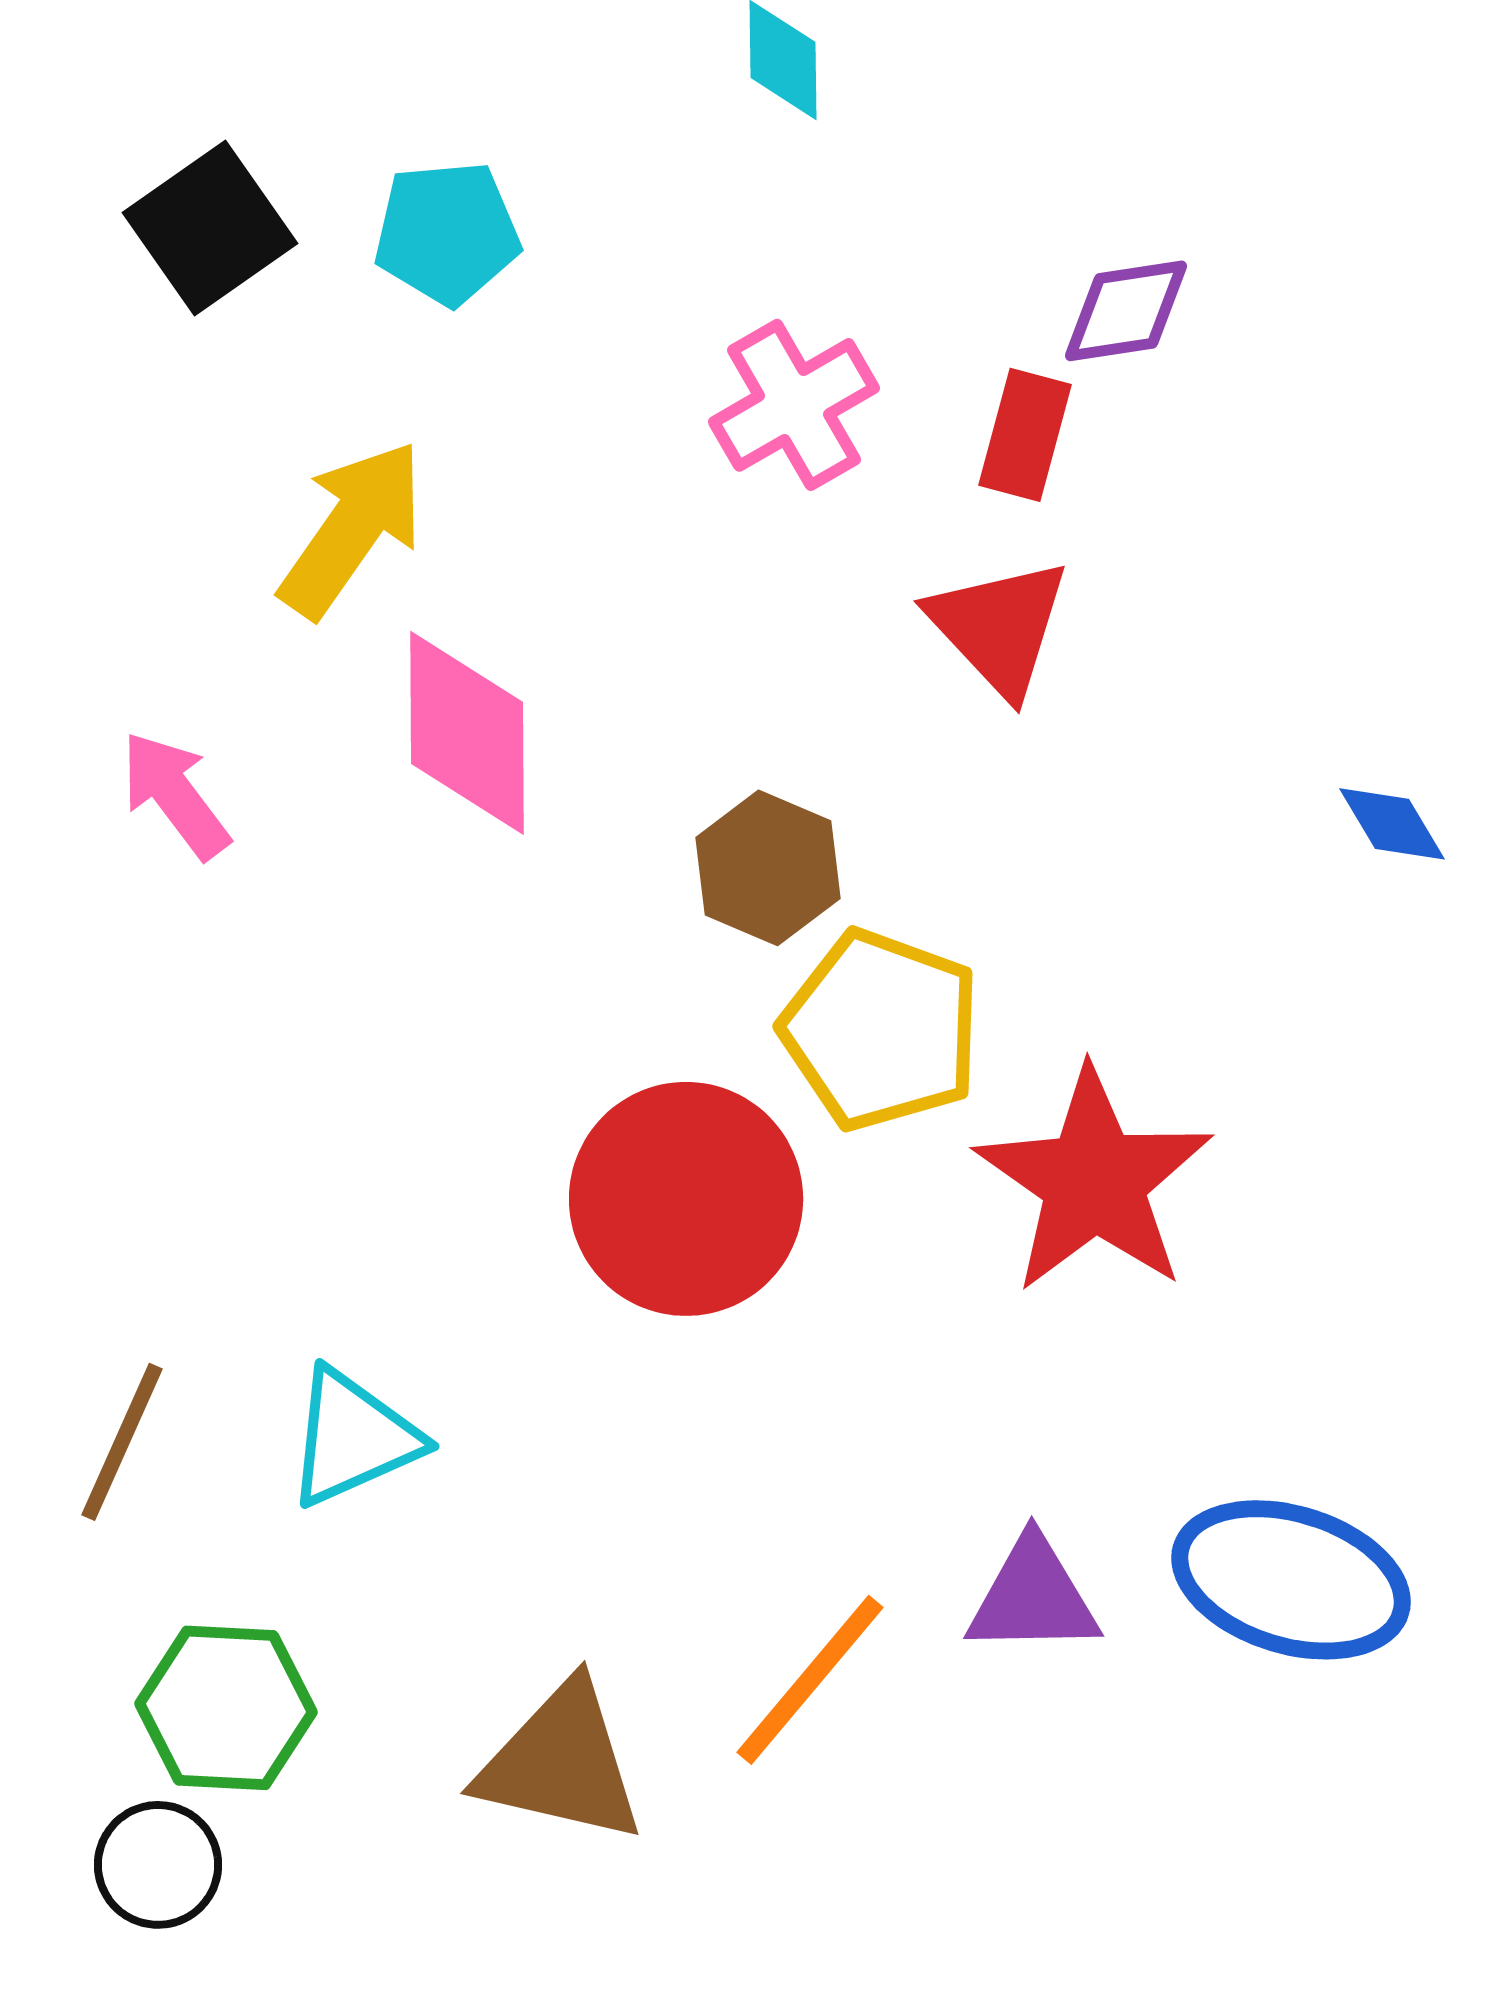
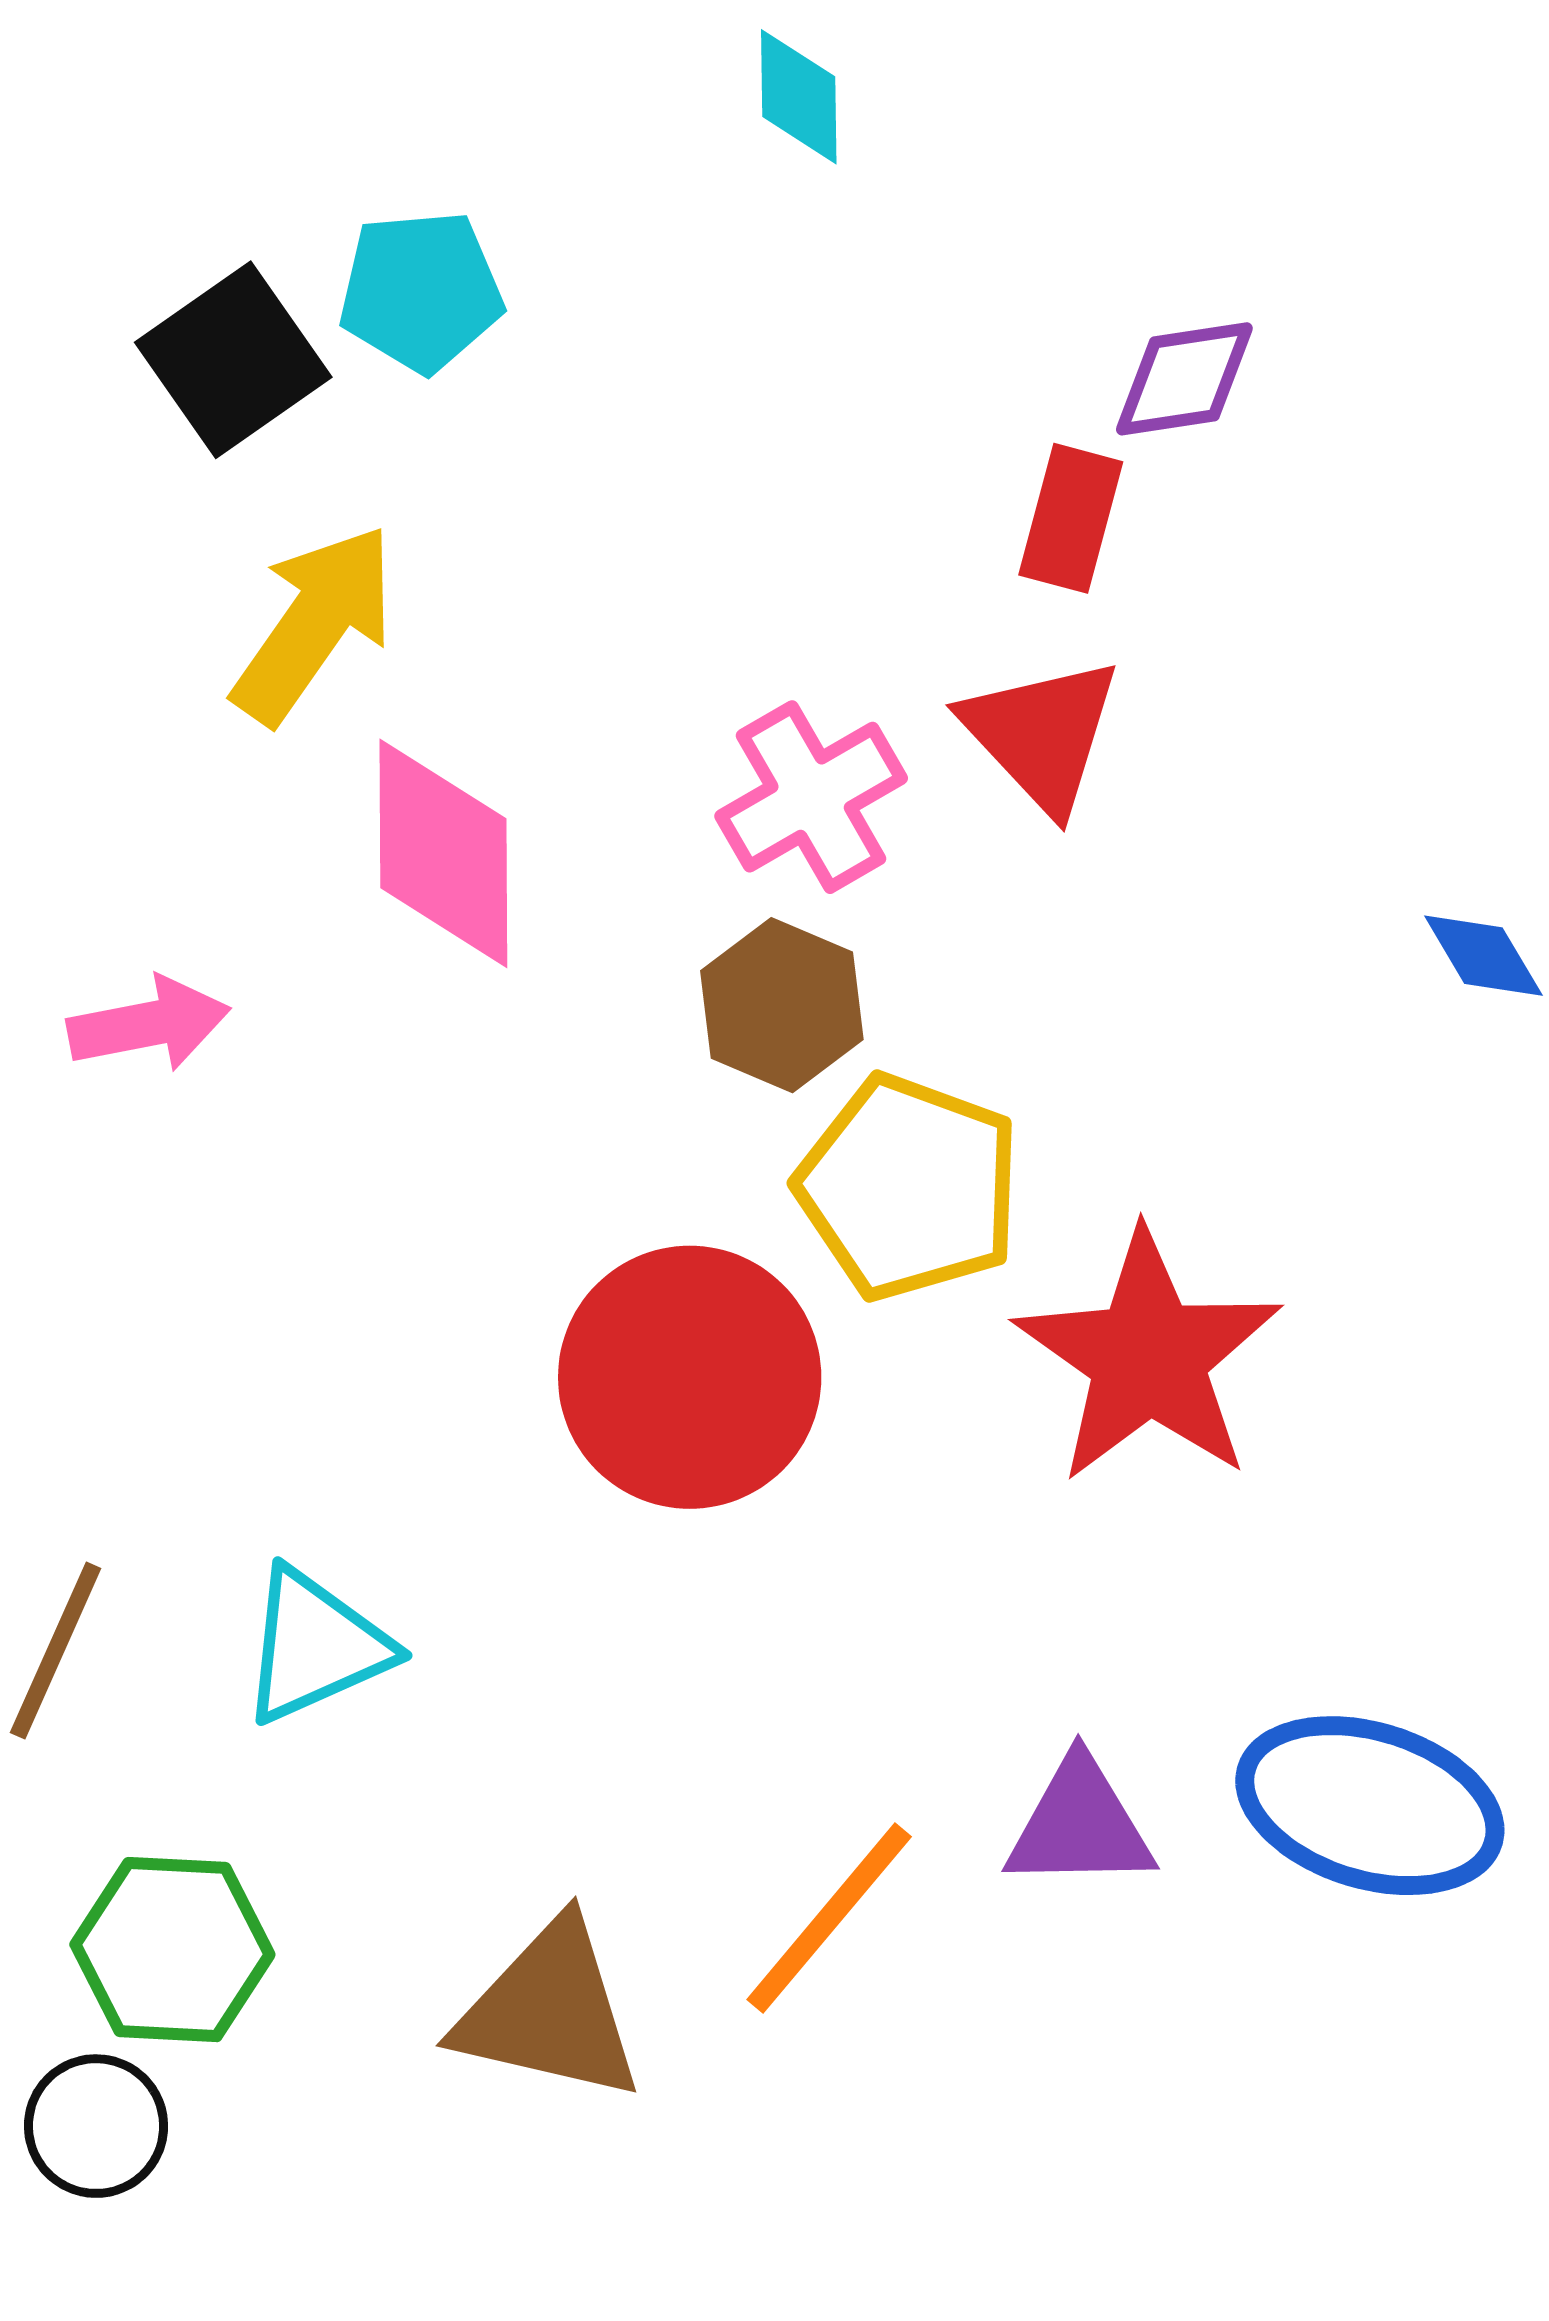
black square: (210, 228) -> (233, 360), moved
pink cross: (794, 405) -> (811, 797), moved
pink arrow: (175, 795) -> (149, 1024), moved, turned 116

